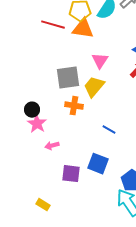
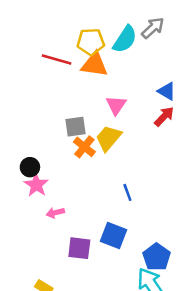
gray square: (68, 78) -> (76, 127), size x0.7
orange cross: (74, 106) -> (84, 147), moved, turned 30
blue line: (109, 130) -> (127, 192), turned 40

